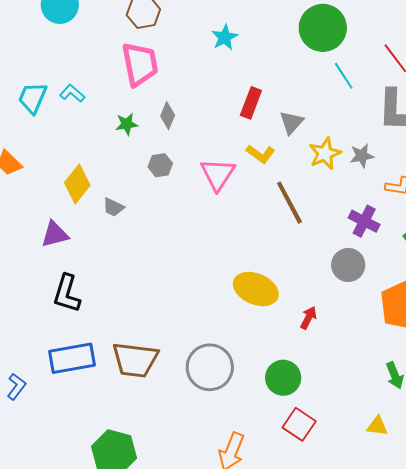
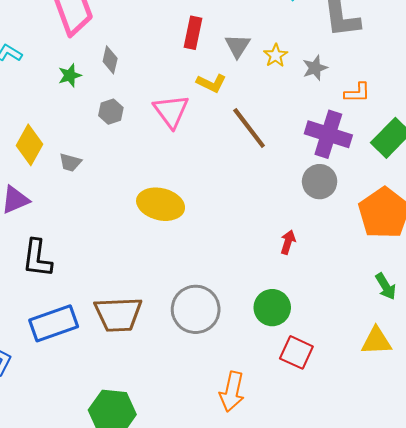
yellow star: (325, 154) -> (276, 55), moved, size x0.7
purple cross: (364, 221) -> (328, 134), size x1.4
yellow ellipse: (256, 289) -> (161, 204), moved
yellow triangle: (377, 426) -> (376, 341), size x1.4

